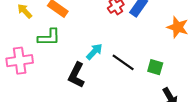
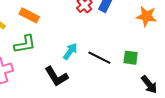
black L-shape: (76, 75) -> (56, 76), turned -50

